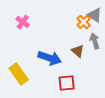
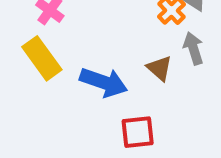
yellow rectangle: (19, 74) -> (42, 58), moved

